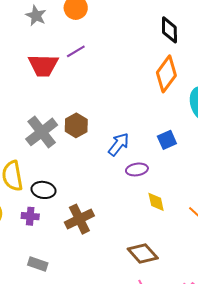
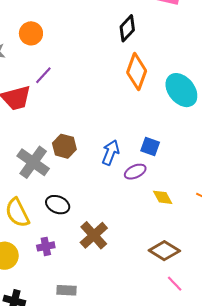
black diamond: (169, 30) -> (127, 28), turned 60
blue square: (167, 140) -> (150, 146), moved, turned -30
black ellipse: (44, 190) -> (58, 205), moved, turned 30

